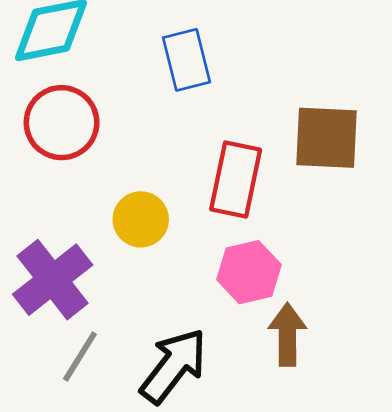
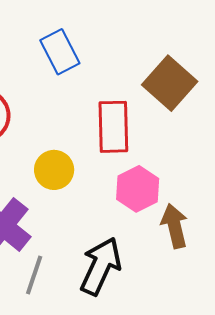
brown square: (326, 138) -> (170, 83), turned -38

